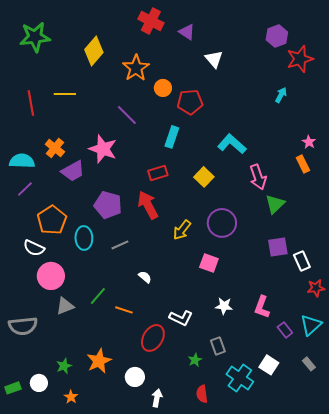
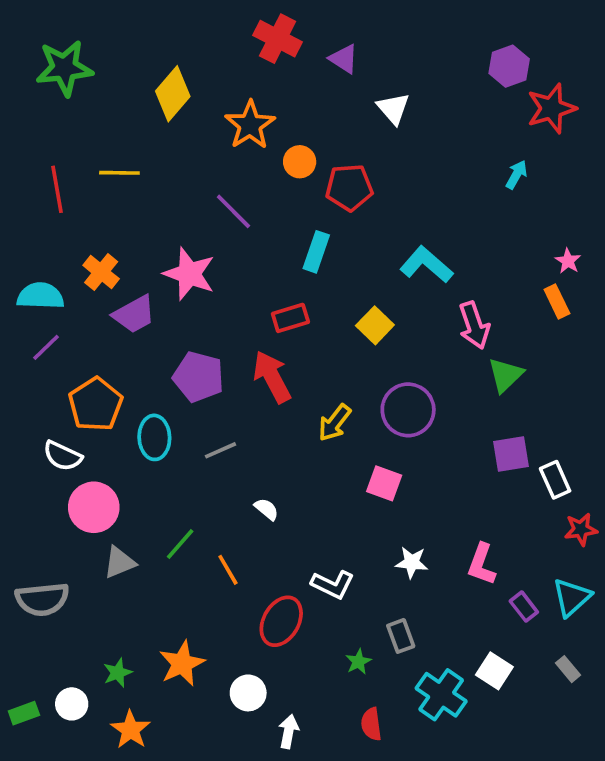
orange line: (124, 310) -> (228, 570), turned 42
orange star: (71, 397) -> (130, 730), size x1.5

